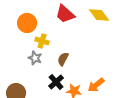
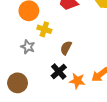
gray star: (35, 58) -> (28, 47), moved

